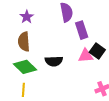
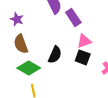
black square: (97, 51) -> (83, 57), moved
black semicircle: (54, 61) -> (55, 55), turned -48

